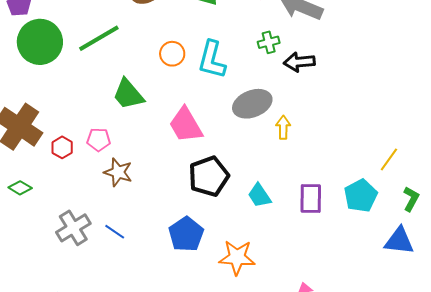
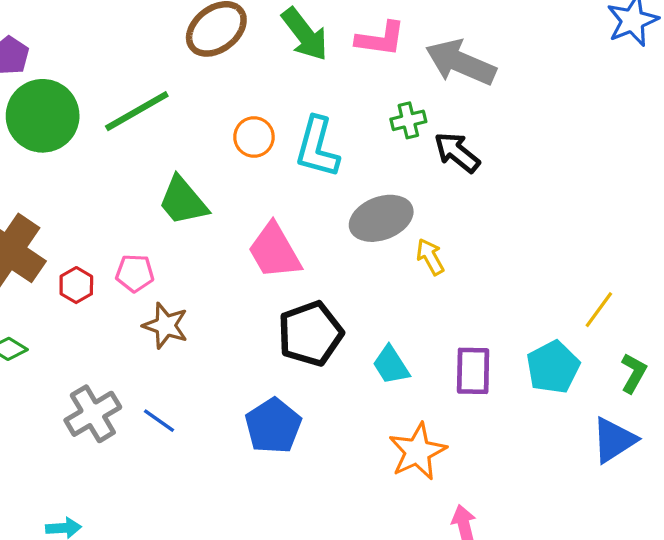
black arrow: (299, 62) -> (457, 152), turned 44
yellow arrow: (283, 127) -> (430, 257), turned -30
blue triangle: (399, 241) -> (614, 440), turned -40
orange star: (237, 257) -> (418, 452), moved, turned -30

